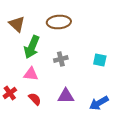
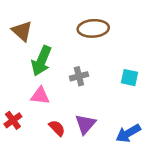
brown ellipse: (59, 22) -> (93, 28), moved
purple triangle: (66, 96) -> (85, 124), turned -48
red semicircle: (35, 99) -> (57, 128), moved

